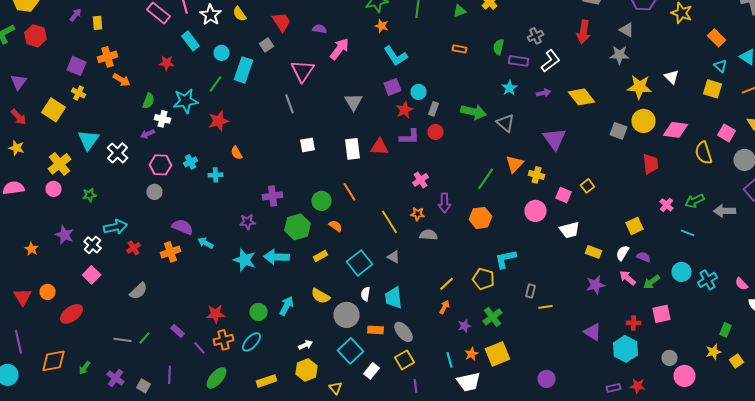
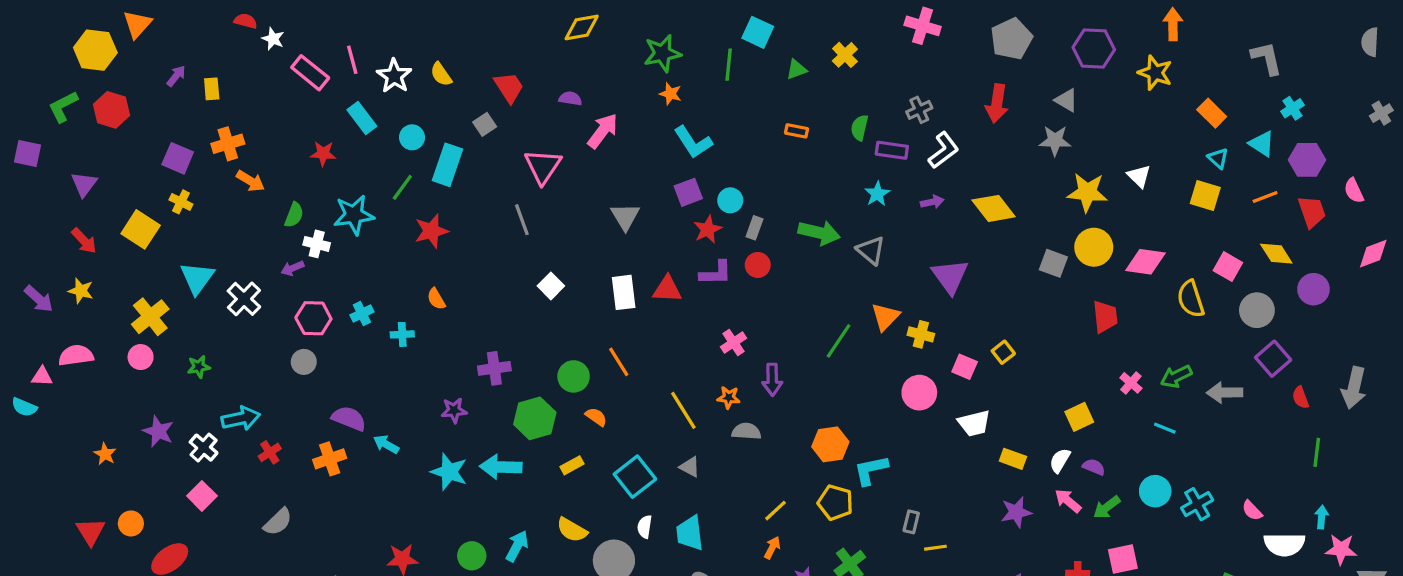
red star: (218, 121) -> (431, 231), moved
white square: (308, 145) -> (551, 286), turned -35
orange hexagon: (480, 218) -> (830, 444), moved

